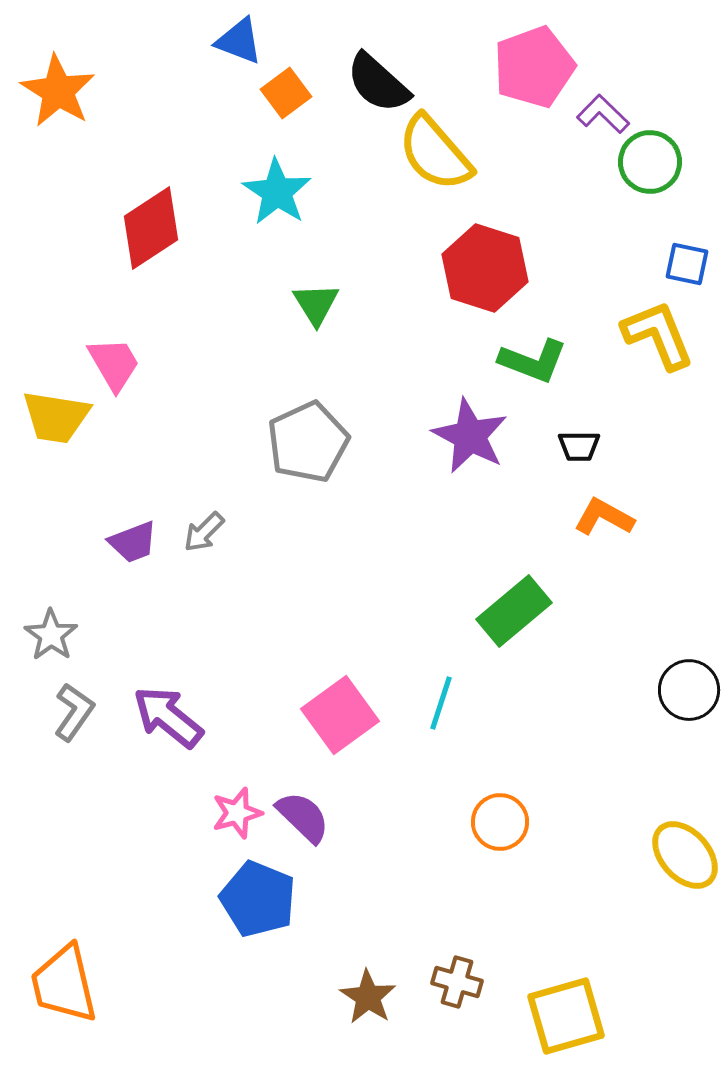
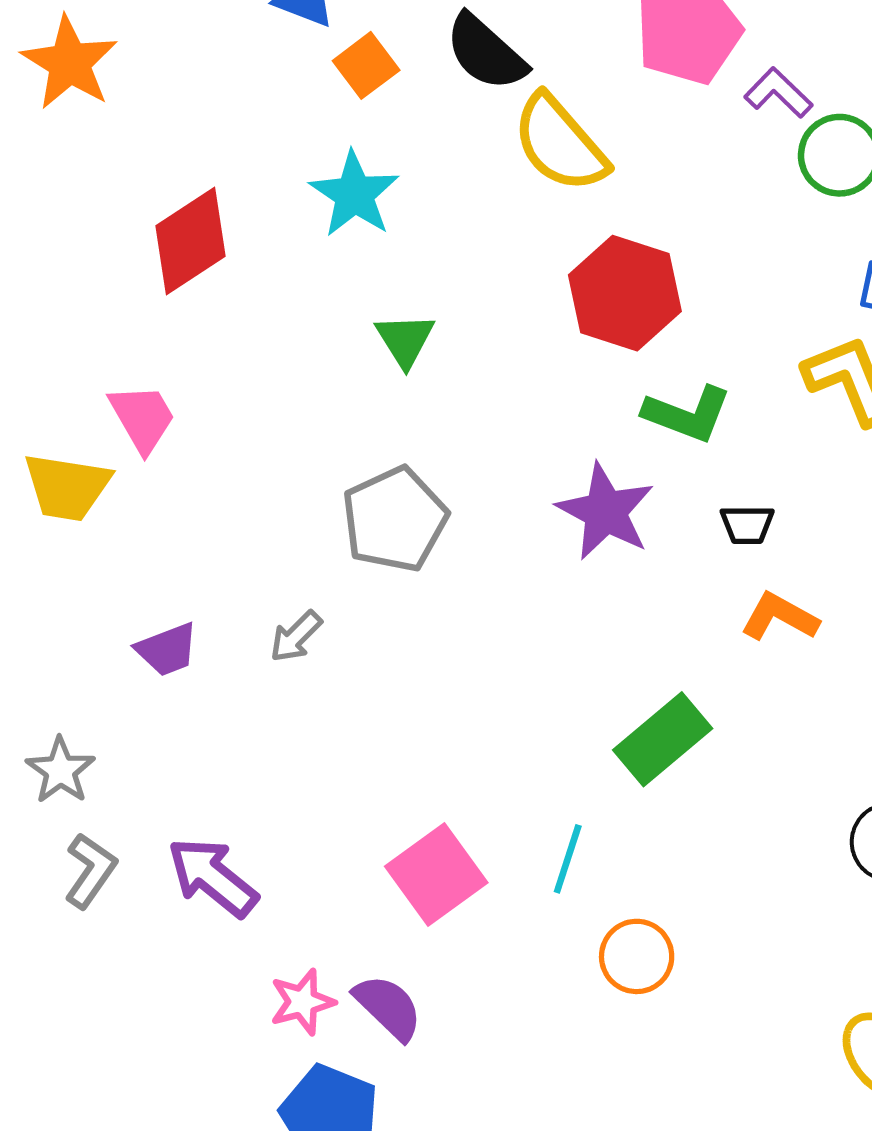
gray arrow: (204, 532) -> (296, 636), moved
orange circle: (500, 822) -> (637, 956), moved

